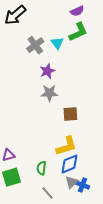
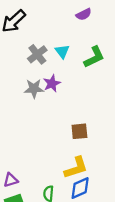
green L-shape: (78, 32) -> (94, 57), moved
gray star: (49, 93) -> (34, 89), moved

